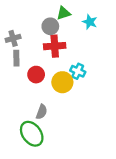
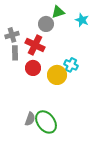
red cross: (55, 46) -> (35, 45), moved, turned 30
gray semicircle: (42, 112) -> (30, 119), moved
green ellipse: (32, 134) -> (46, 122), moved

